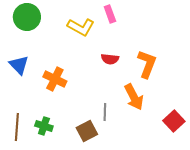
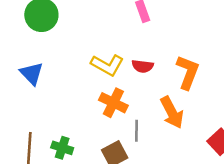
yellow L-shape: (81, 27) -> (107, 65), moved
orange cross: (55, 79) -> (113, 103), moved

